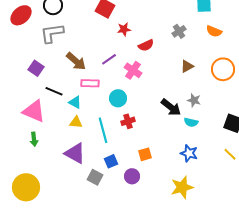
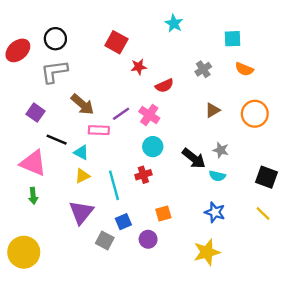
purple line: (109, 59) -> (121, 114), moved
cyan circle: (118, 98) -> (153, 147), moved
yellow triangle: (76, 122) -> (82, 176), turned -32
purple triangle: (75, 153) -> (81, 212), turned 40

